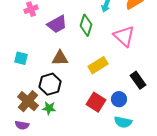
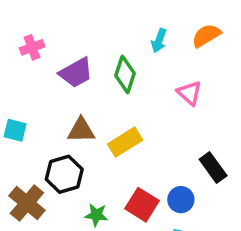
pink triangle: (124, 36) -> (189, 93), size x0.7
yellow rectangle: (98, 65) -> (125, 142), moved
green star: (49, 108) -> (96, 215), moved

